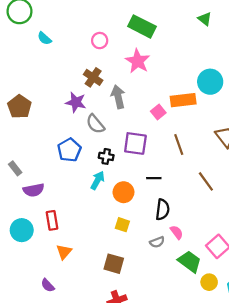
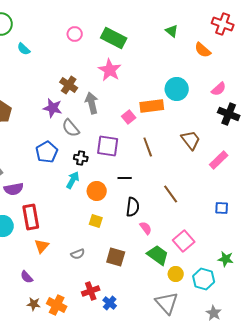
pink circle: (100, 41) -> (75, 34), moved
brown line: (206, 181) -> (171, 194), moved
red rectangle: (52, 220) -> (31, 217), size x1.4
gray semicircle: (157, 242) -> (78, 254), moved
brown square: (114, 264) -> (116, 257), moved

